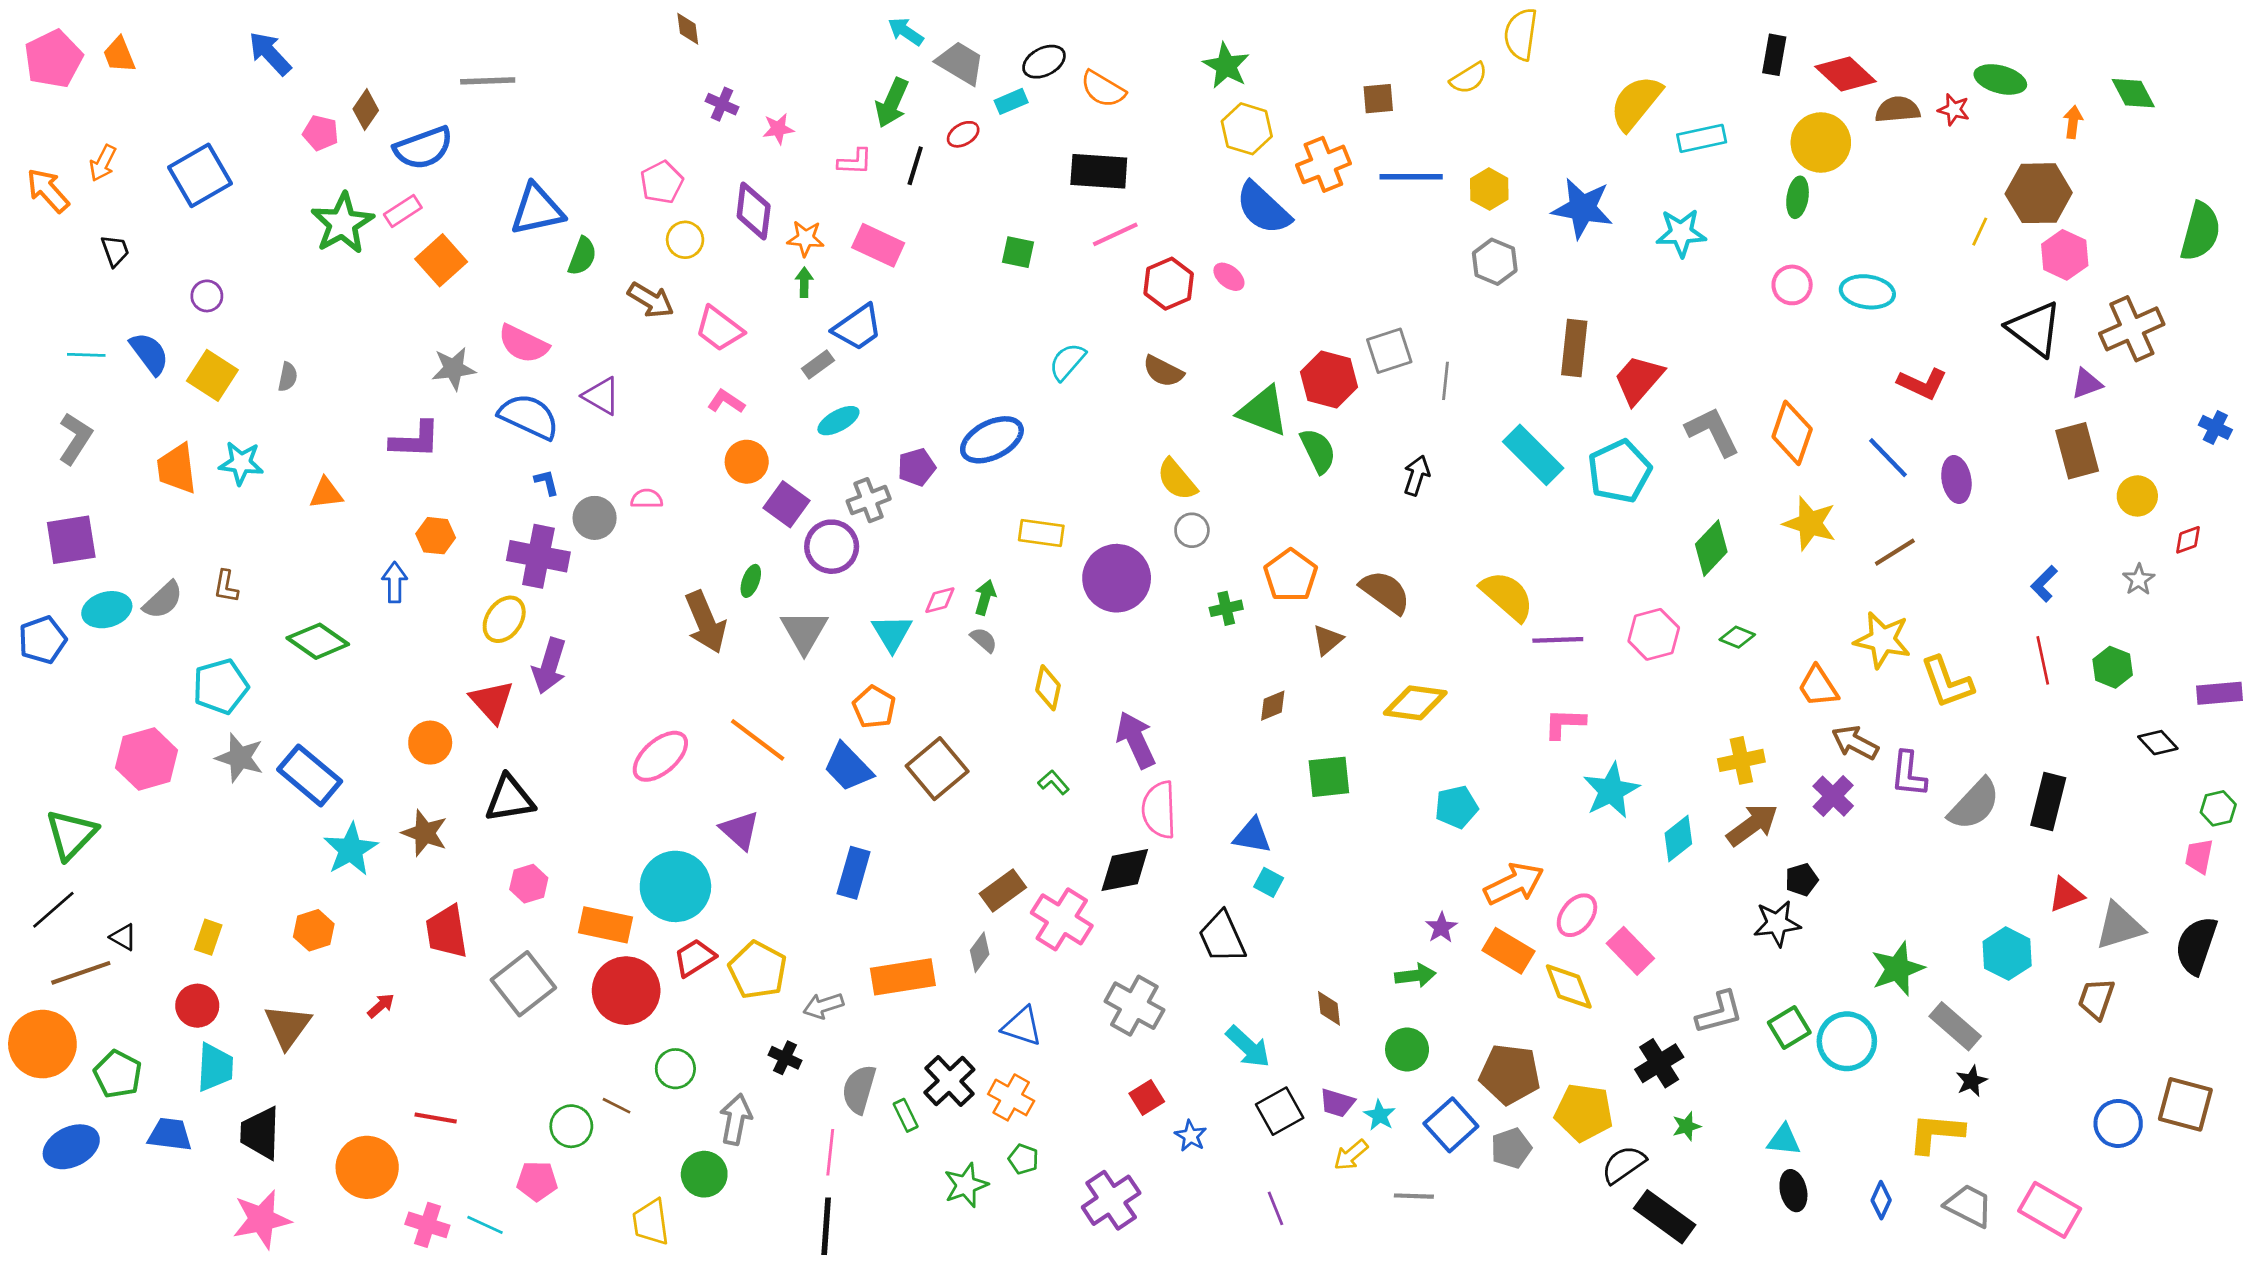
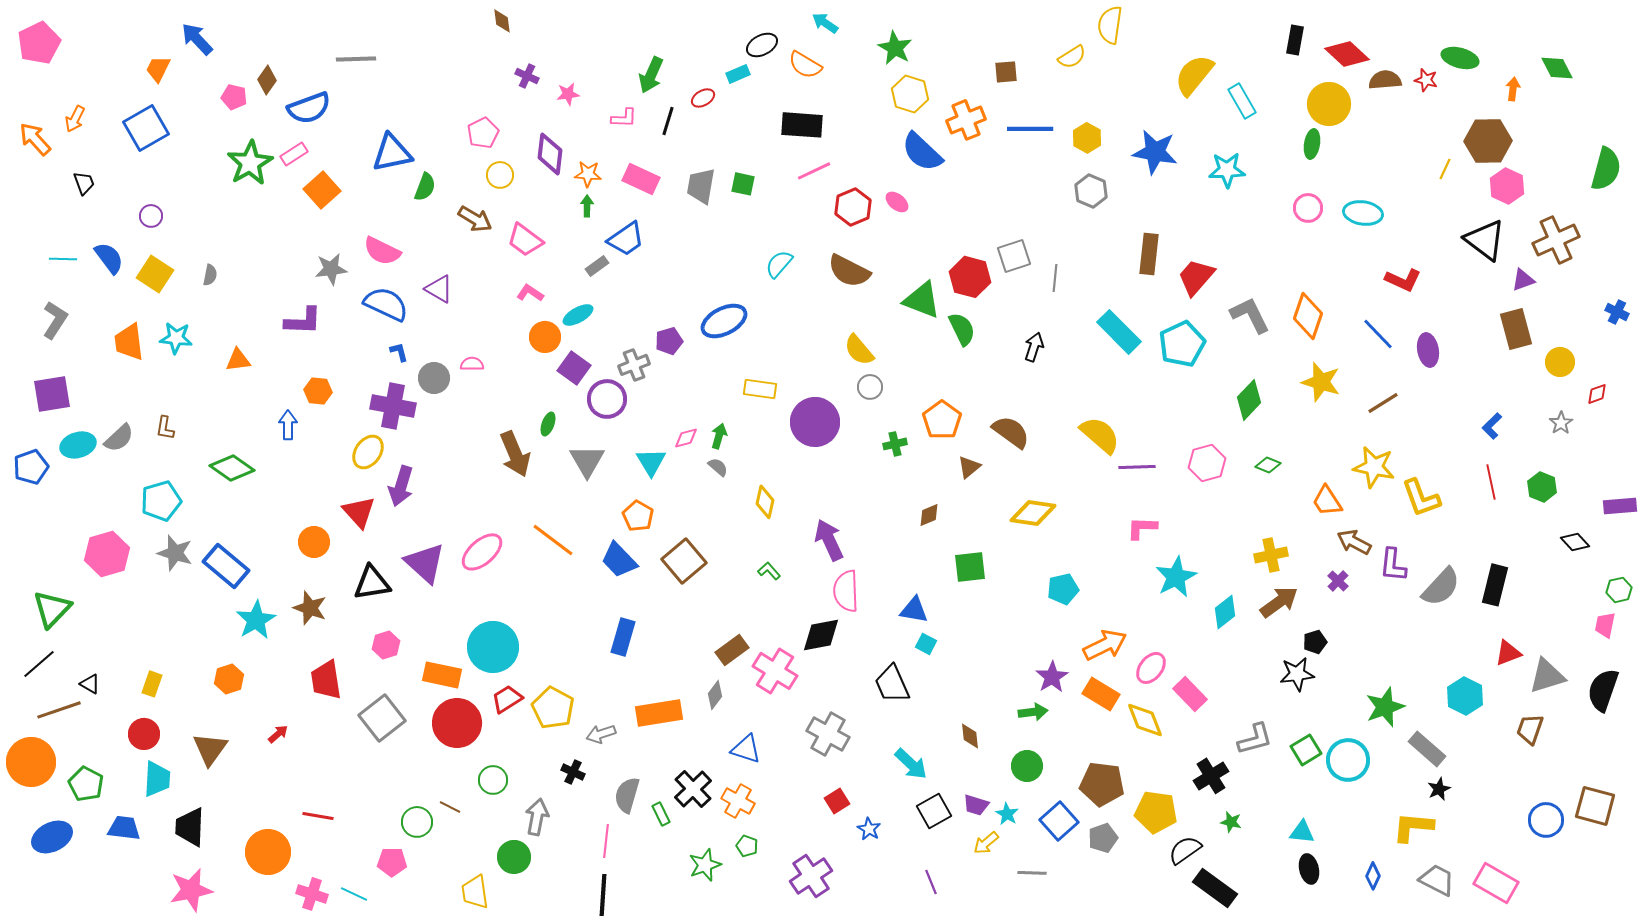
cyan arrow: (906, 32) -> (825, 23), moved
orange trapezoid: (119, 55) -> (158, 69), moved, turned 48
gray trapezoid: (960, 63) -> (701, 186), moved, turned -111
cyan rectangle: (1702, 138) -> (1242, 101), turned 72
brown semicircle: (1163, 371) -> (849, 271), size x1.4
cyan ellipse: (838, 421) -> (578, 315), moved
purple cross: (1833, 796) -> (1338, 581), size x0.7
purple triangle: (740, 830) -> (425, 563), moved, size x1.4
purple star: (1441, 928) -> (1052, 677), size x1.4
green star: (1687, 1126) -> (1231, 822), turned 30

